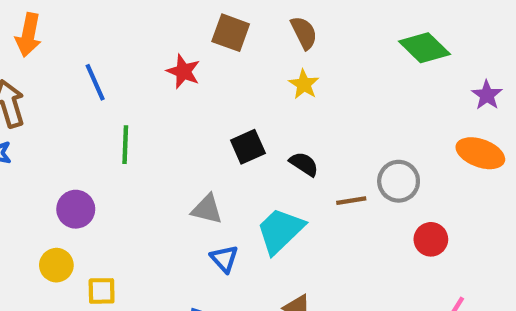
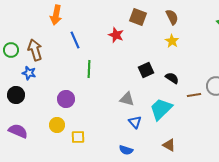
orange arrow: (28, 35) -> (56, 15), moved

